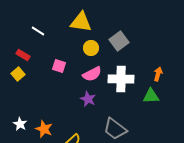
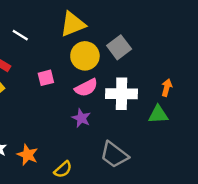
yellow triangle: (81, 22) -> (73, 24), turned -30
yellow circle: (91, 48) -> (85, 56), size x1.5
pink square: (59, 66) -> (46, 78), turned -32

